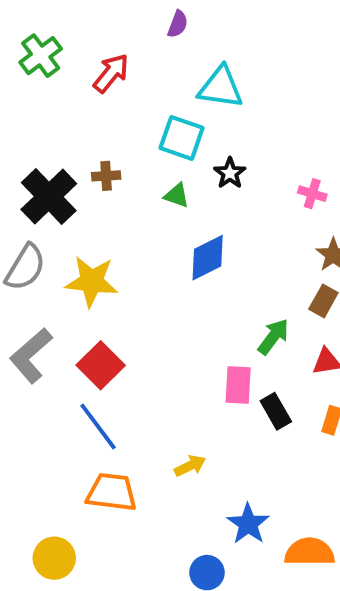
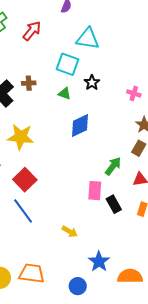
yellow arrow: (190, 466) -> (70, 232), turned 56
orange trapezoid: (112, 492) -> (32, 273), moved

